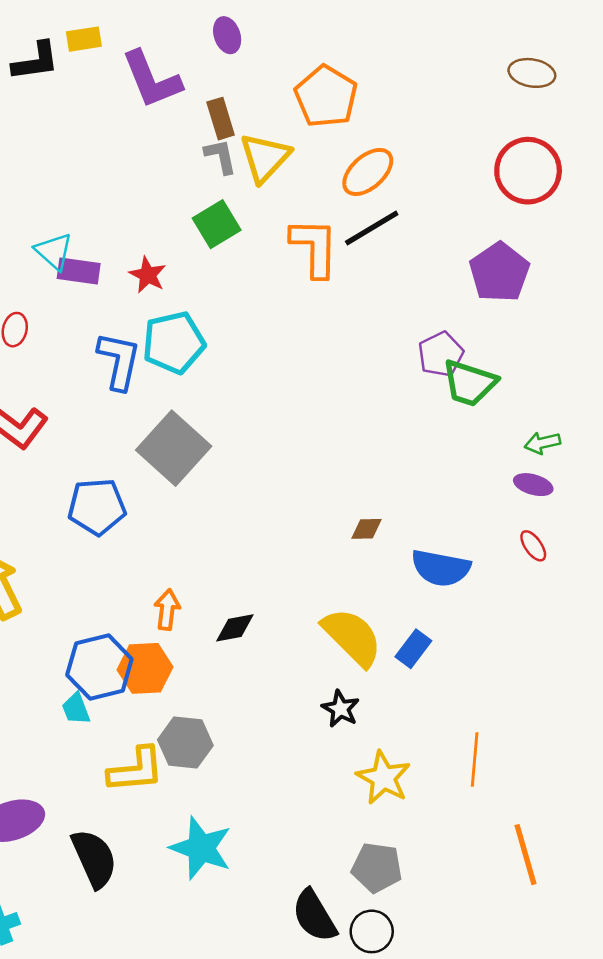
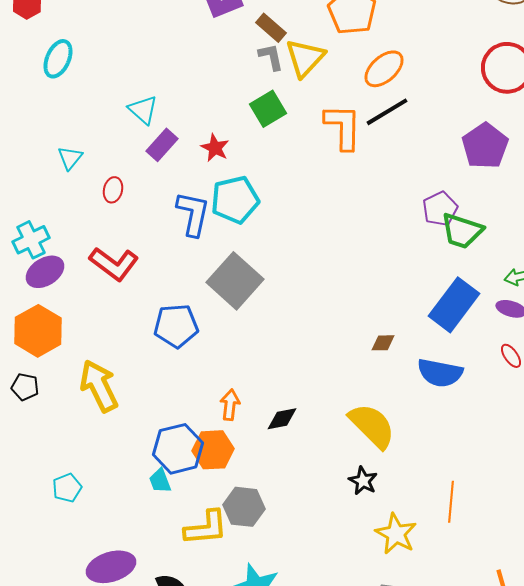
brown rectangle: (221, 119) -> (271, 28), turned -32
cyan triangle: (54, 251) -> (143, 110), moved
purple rectangle: (79, 271) -> (162, 145), turned -56
blue rectangle: (413, 649) -> (454, 305), moved, size x1.8
orange line: (475, 759) -> (451, 502), moved

